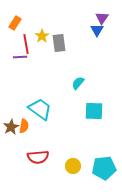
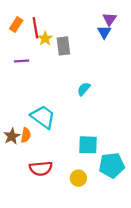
red line: (26, 44) -> (35, 28), moved
cyan square: (94, 111) -> (88, 145), moved
cyan pentagon: (104, 168) -> (112, 165), moved

